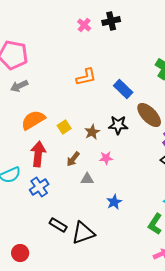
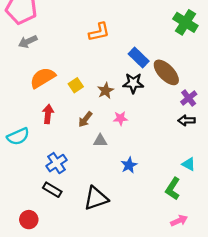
blue rectangle: (123, 89) -> (139, 58), moved
red arrow: (38, 154) -> (48, 114), size x0.7
blue cross: (39, 187) -> (56, 163), moved
black rectangle: (58, 225) -> (52, 190), moved

